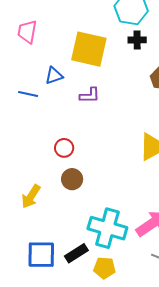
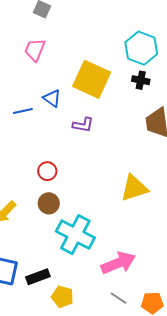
blue triangle: (54, 76) -> (52, 98), turned 42
blue line: (28, 94) -> (23, 111), turned -36
cyan cross: (107, 228) -> (75, 235), moved

